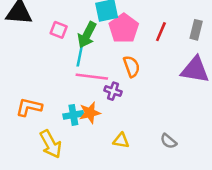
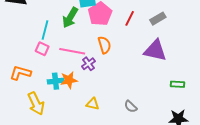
pink square: (59, 30) -> (42, 49), moved
gray rectangle: (196, 30) -> (158, 19), turned 42
cyan line: (80, 54) -> (45, 30), moved
purple cross: (113, 91) -> (88, 64), turned 32

